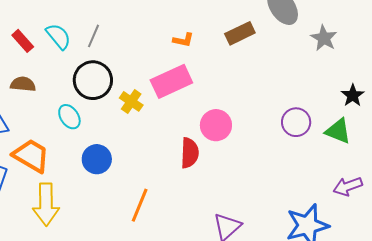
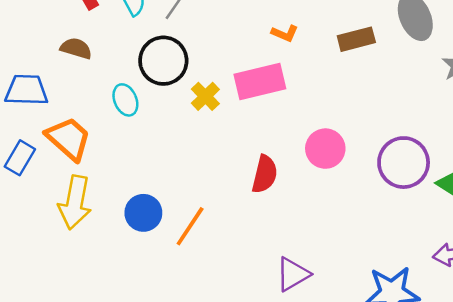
purple circle: (296, 122) -> (404, 163), size x1.4
pink circle: (216, 125) -> (325, 149), moved
blue circle: (97, 159) -> (143, 213), moved

